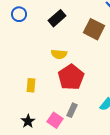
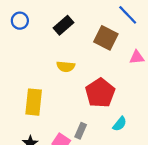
red pentagon: (71, 77) -> (100, 93), moved
yellow rectangle: (31, 85) -> (34, 102), size x1.6

